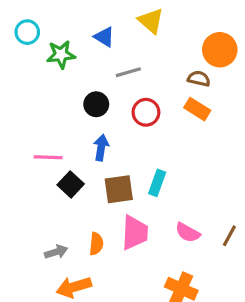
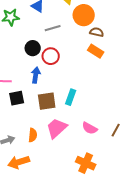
orange circle: (220, 50) -> (84, 15), moved
red circle: (146, 112) -> (51, 56), moved
black square: (71, 184) -> (17, 98), turned 35
pink trapezoid: (135, 233) -> (57, 128), turned -135

